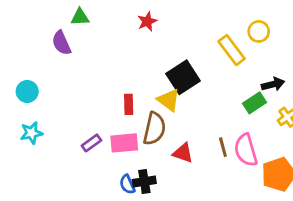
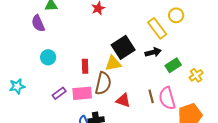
black arrow: (273, 84) -> (153, 52), moved
cyan circle: (27, 91) -> (48, 57), moved
yellow triangle: (169, 100) -> (113, 63), turned -48

